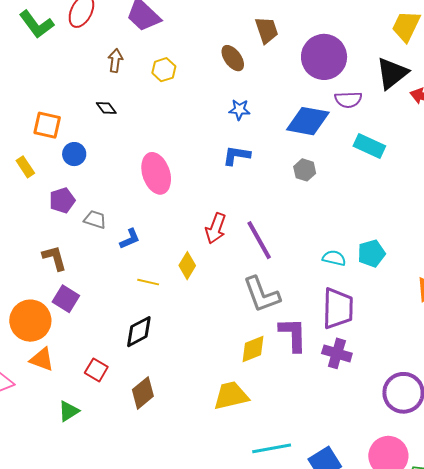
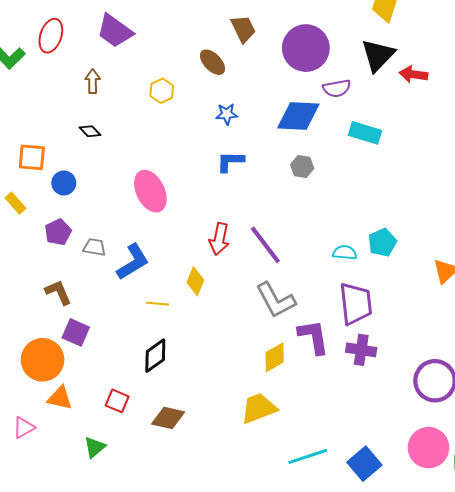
yellow hexagon: (164, 70) -> (162, 91), moved
blue L-shape: (130, 239) -> (133, 262), size x1.6
brown diamond: (143, 393) -> (168, 418), turned 60

